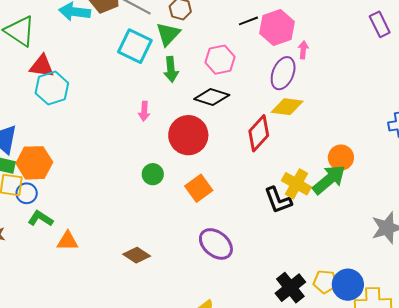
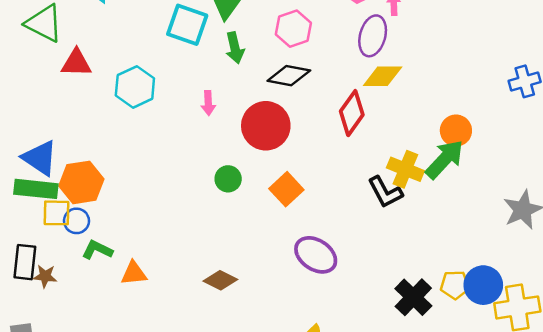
cyan hexagon: (52, 88) -> (135, 87), moved

